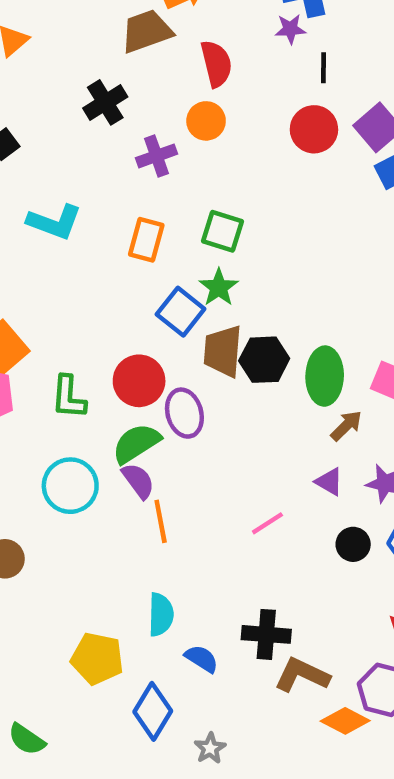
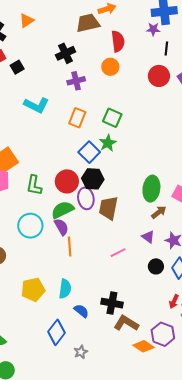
purple cross: (156, 156) -> (76, 81), moved
brown trapezoid: (223, 351) -> (108, 208), moved
black hexagon: (264, 360) -> (93, 179), moved
yellow pentagon: (97, 659) -> (33, 290), moved, turned -30

